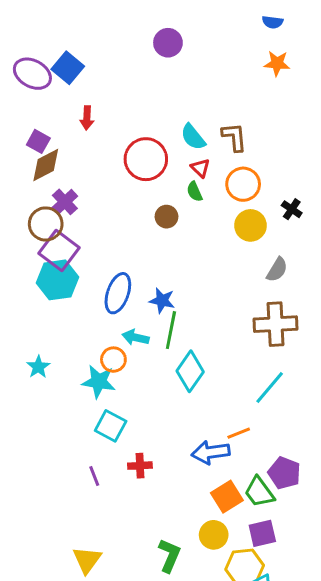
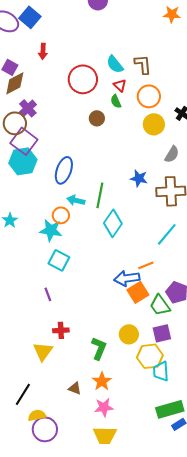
blue star: (162, 301) -> (139, 178), moved
red cross: (140, 466) -> (61, 330), moved
orange square: (227, 497) -> (138, 292), moved

